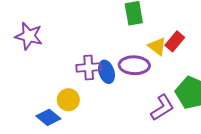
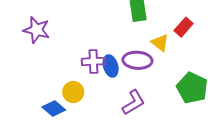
red rectangle: (175, 41) -> (184, 27), moved
purple L-shape: (162, 108) -> (134, 102), moved

